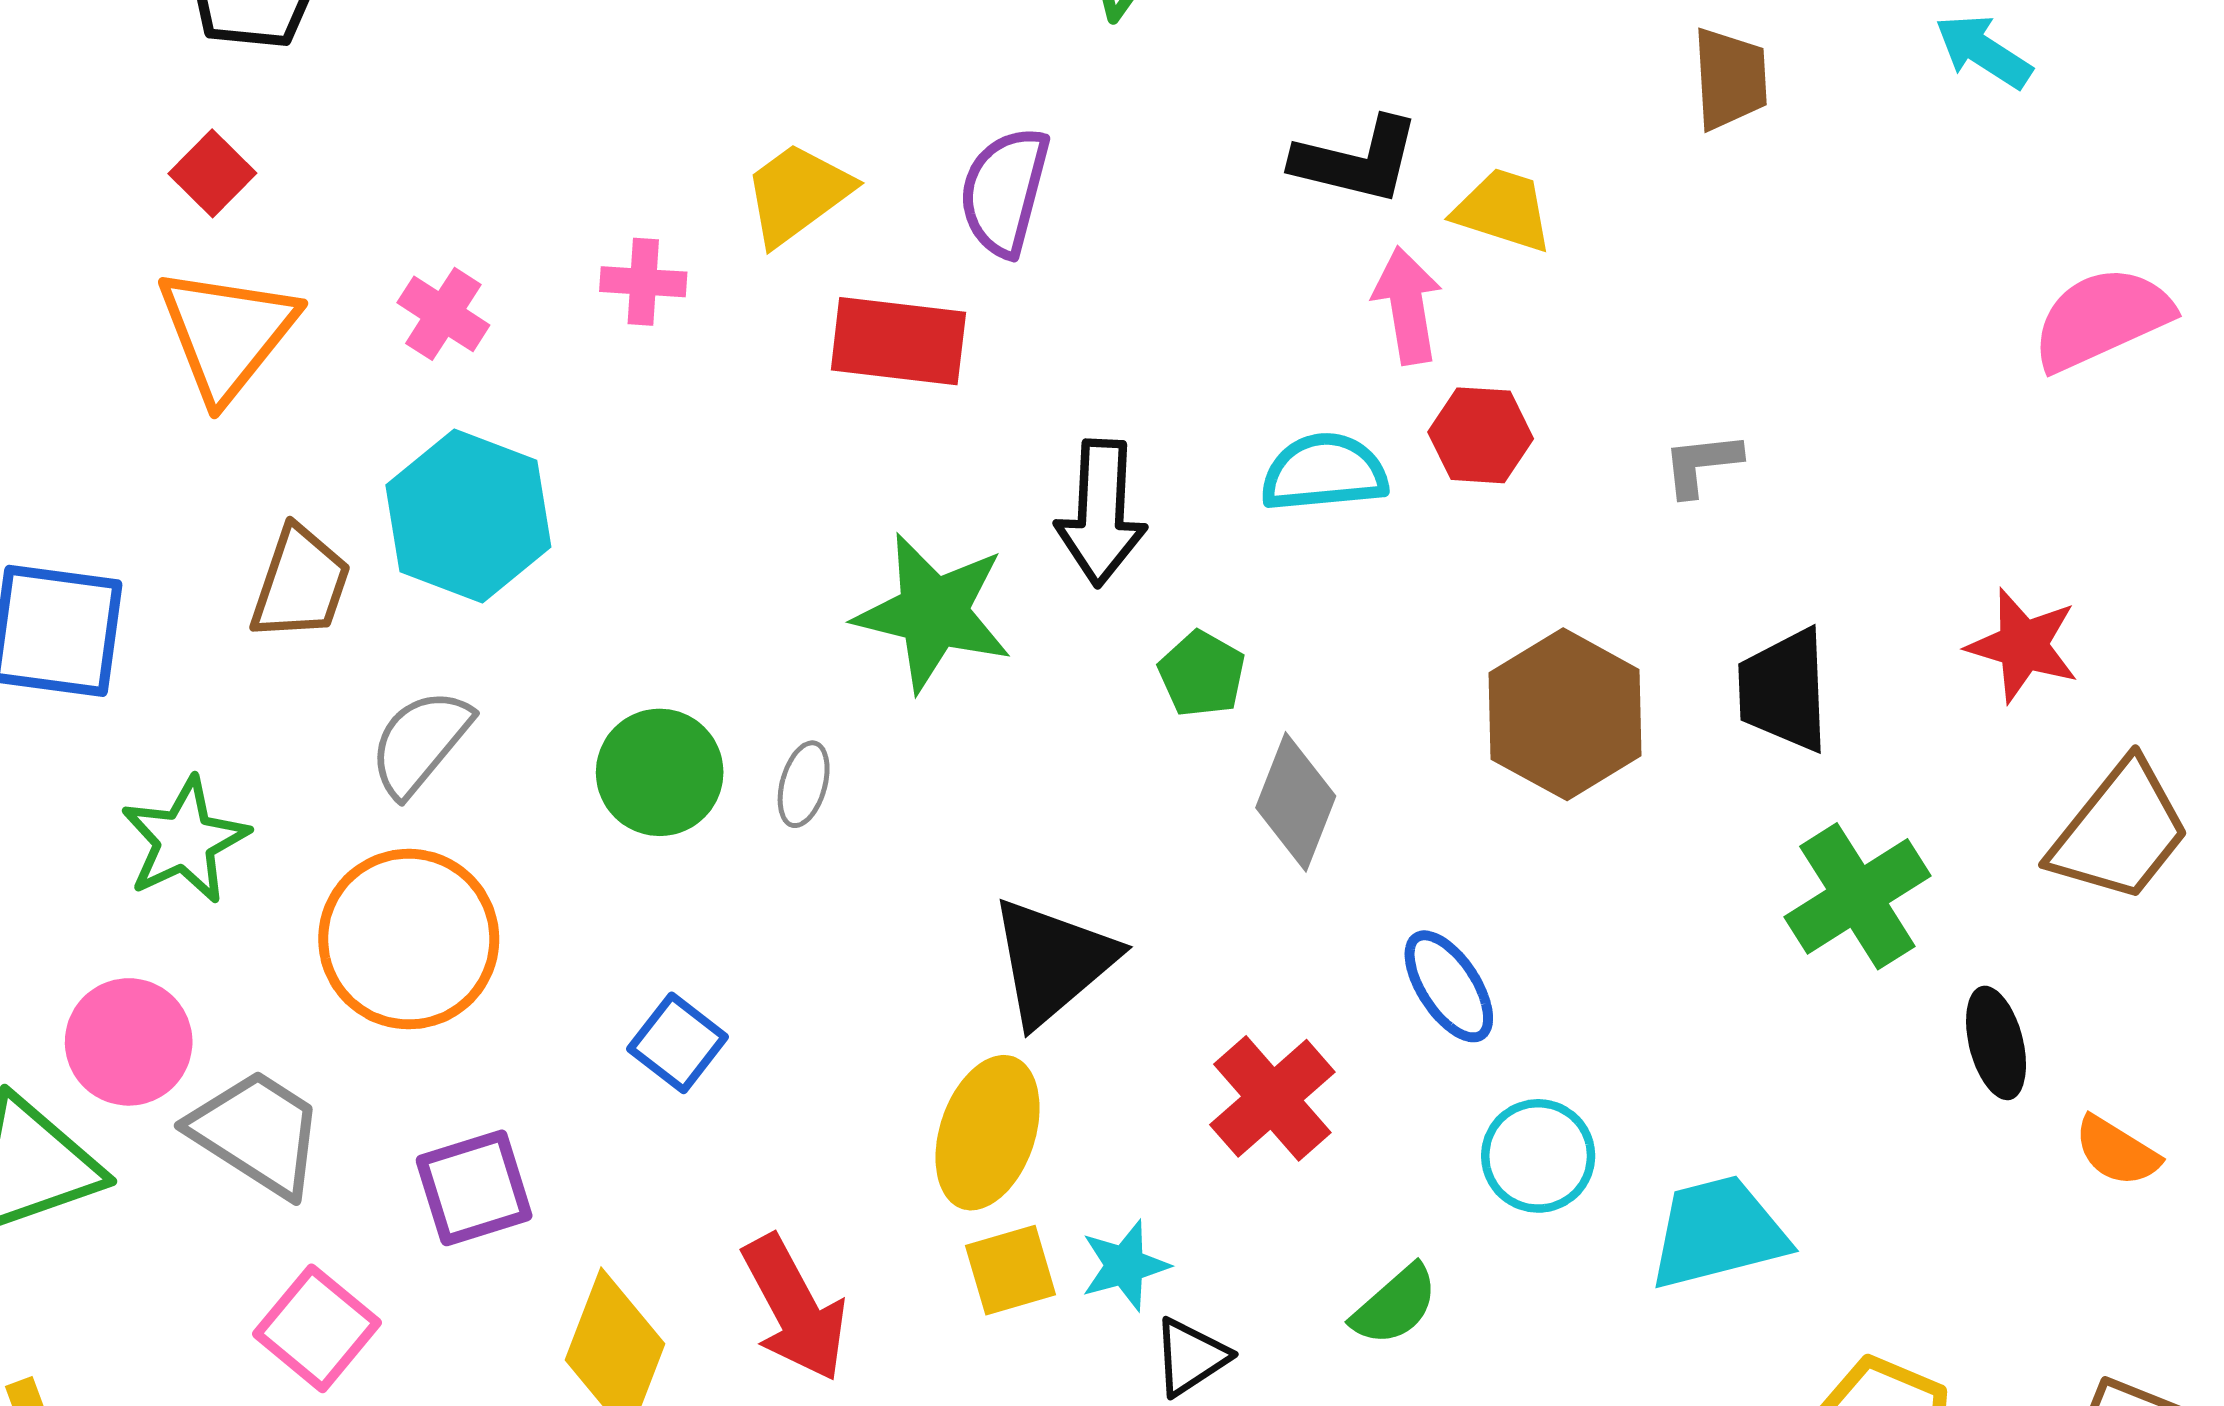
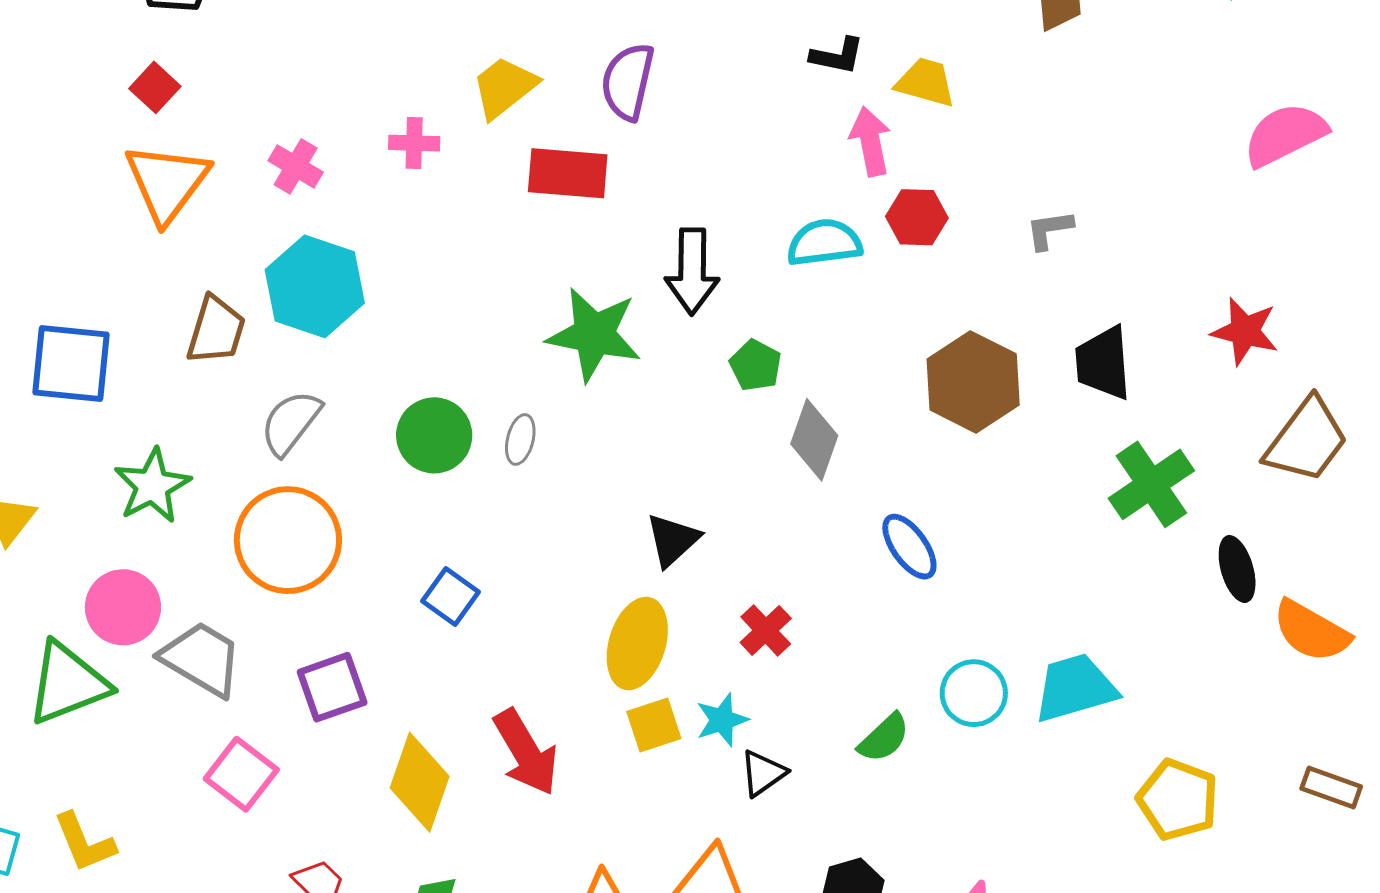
black L-shape: (1357, 160) -> (837, 56), size x0.7
black triangle: (1053, 961) -> (673, 540), size x0.7
red cross: (1272, 1098) -> (766, 630), moved, size x0.7
orange semicircle: (2117, 1151) -> (1311, 631), size x1.5
cyan circle: (1538, 1156) -> (974, 693), moved

